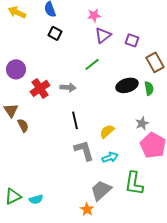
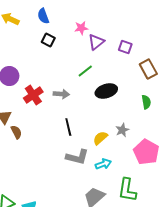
pink star: (94, 15) -> (81, 28), moved
black ellipse: (127, 85) -> (106, 91), moved
green semicircle: (149, 88) -> (146, 102), moved
gray star: (142, 123) -> (122, 130), moved
gray L-shape: (84, 150) -> (77, 157), turned 120

